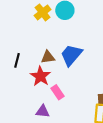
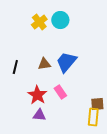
red star: (40, 76) -> (37, 95), moved
pink rectangle: (57, 92) -> (60, 92), moved

